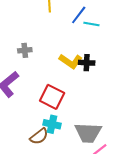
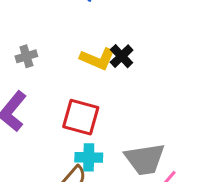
black cross: (87, 63) -> (122, 56), turned -35

